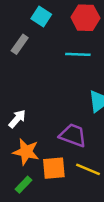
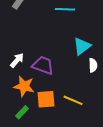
purple trapezoid: (73, 135) -> (43, 65), moved

